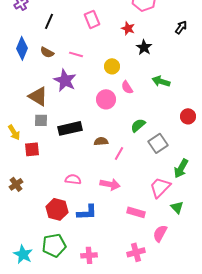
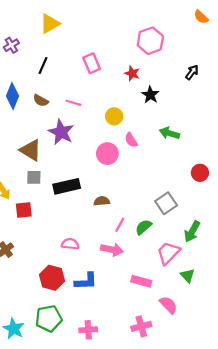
green semicircle: (138, 125) -> (144, 227), moved
pink line: (119, 153) -> (120, 225), moved
pink semicircle: (160, 233) -> (168, 305), turned 108

